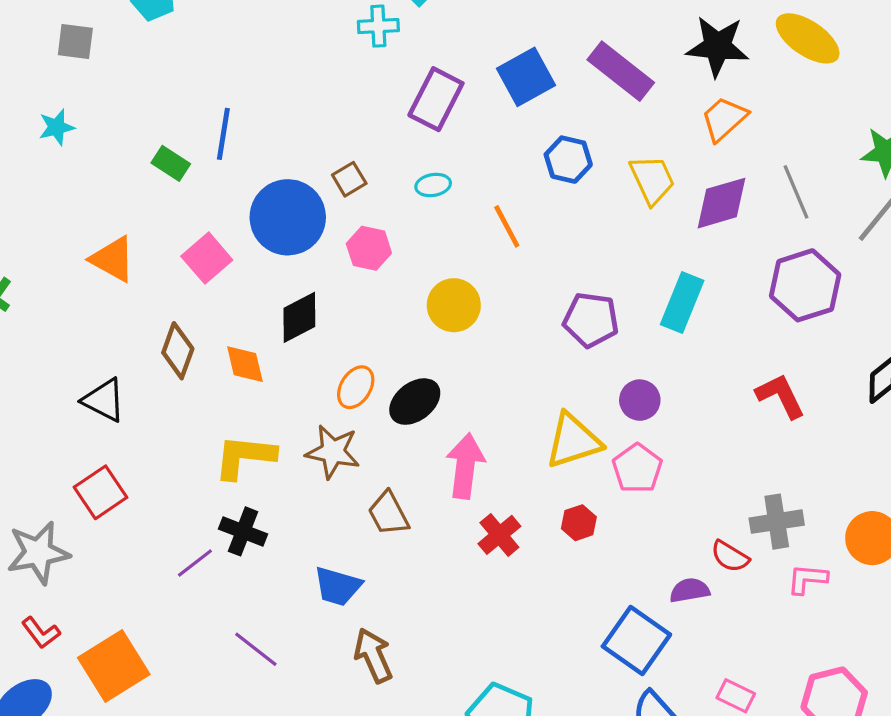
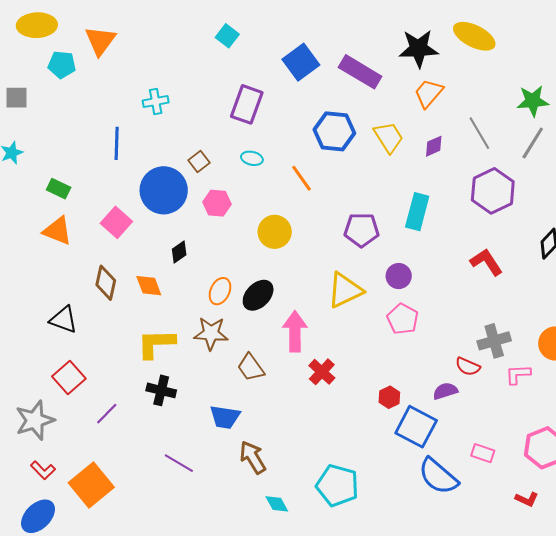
cyan cross: (378, 26) -> (156, 101), moved
blue square: (526, 77) -> (301, 62), moved
blue hexagon: (568, 160) -> (334, 131), size x1.4
green rectangle: (171, 163) -> (59, 189), moved
cyan ellipse: (433, 185) -> (252, 158), turned 30
purple diamond: (721, 203) -> (434, 146), size x0.6
black diamond: (299, 317) -> (179, 252), size x0.7
yellow triangle: (573, 441) -> (345, 290), moved
red hexagon: (579, 523) -> (389, 397), moved
purple line: (195, 563) -> (107, 414), moved

